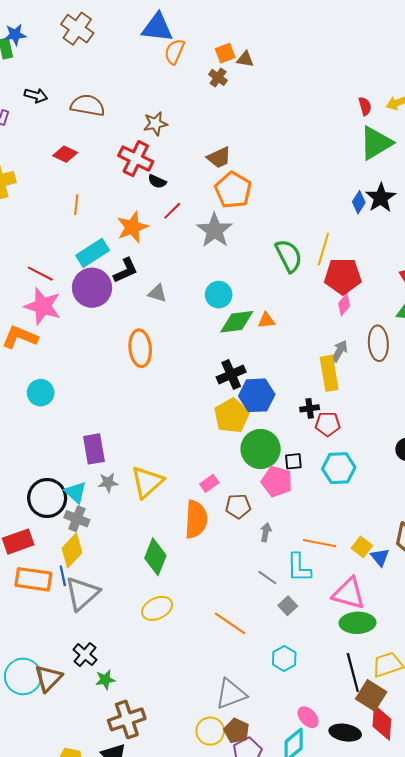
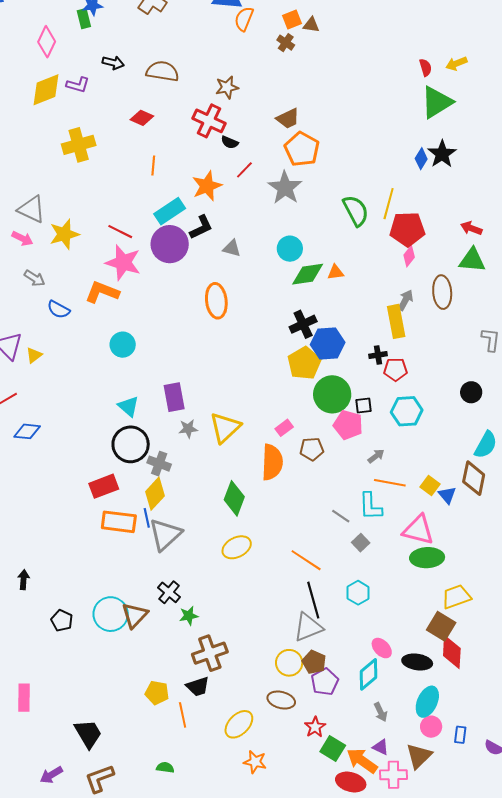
cyan triangle: (76, 492) -> (128, 406), moved
gray arrow: (266, 532) -> (376, 456), moved, turned 42
black line: (353, 672) -> (313, 600), moved

